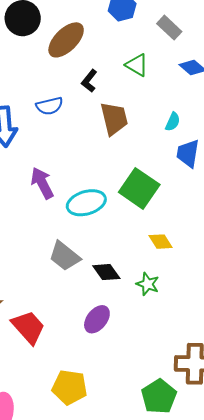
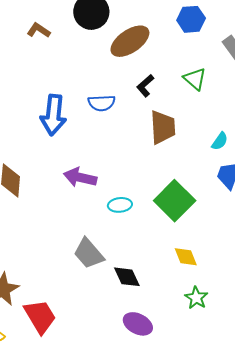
purple arrow: (42, 183) -> (80, 177), turned -60
cyan ellipse: (86, 203) -> (120, 205), size x0.6
green star: (148, 284) -> (196, 298), moved
purple ellipse: (97, 319) -> (138, 324), moved, turned 68

